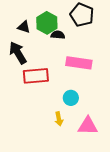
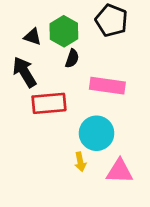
black semicircle: (58, 35) -> (72, 58), moved, turned 104
cyan circle: (71, 98) -> (97, 133), size x1.6

